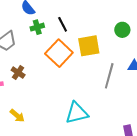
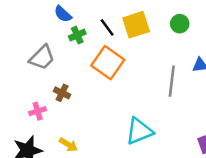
yellow square: (89, 46) -> (136, 25), moved

